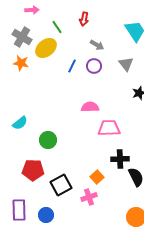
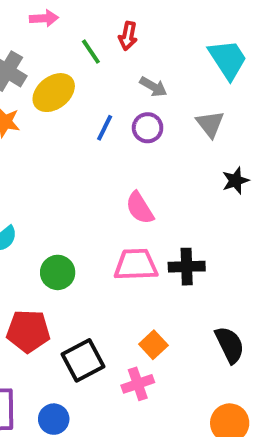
pink arrow: (32, 10) -> (44, 18), moved
green line: (57, 27) -> (91, 52), moved
pink semicircle: (90, 107) -> (140, 208), turned -120
pink trapezoid: (109, 128) -> (136, 265), moved
black cross: (120, 159) -> (187, 267), moved

